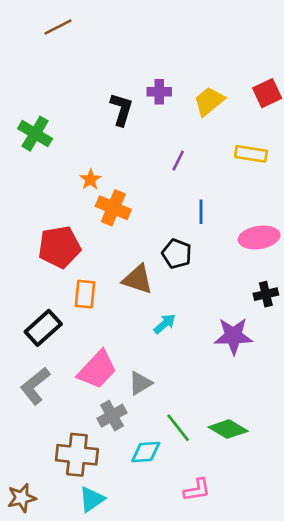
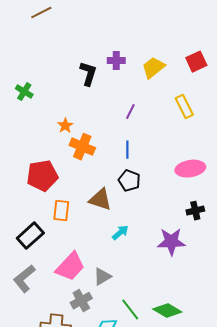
green cross: (35, 134) -> (24, 92), size x0.7
yellow rectangle: (251, 154) -> (184, 107), turned 55
blue line: (201, 212) -> (127, 150), moved

